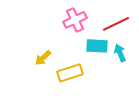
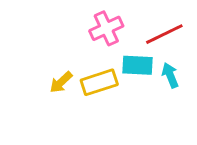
yellow rectangle: (70, 73) -> (99, 82), moved

